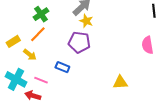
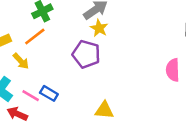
blue rectangle: (62, 67) -> (49, 93), moved
yellow triangle: (120, 82) -> (104, 110), moved

